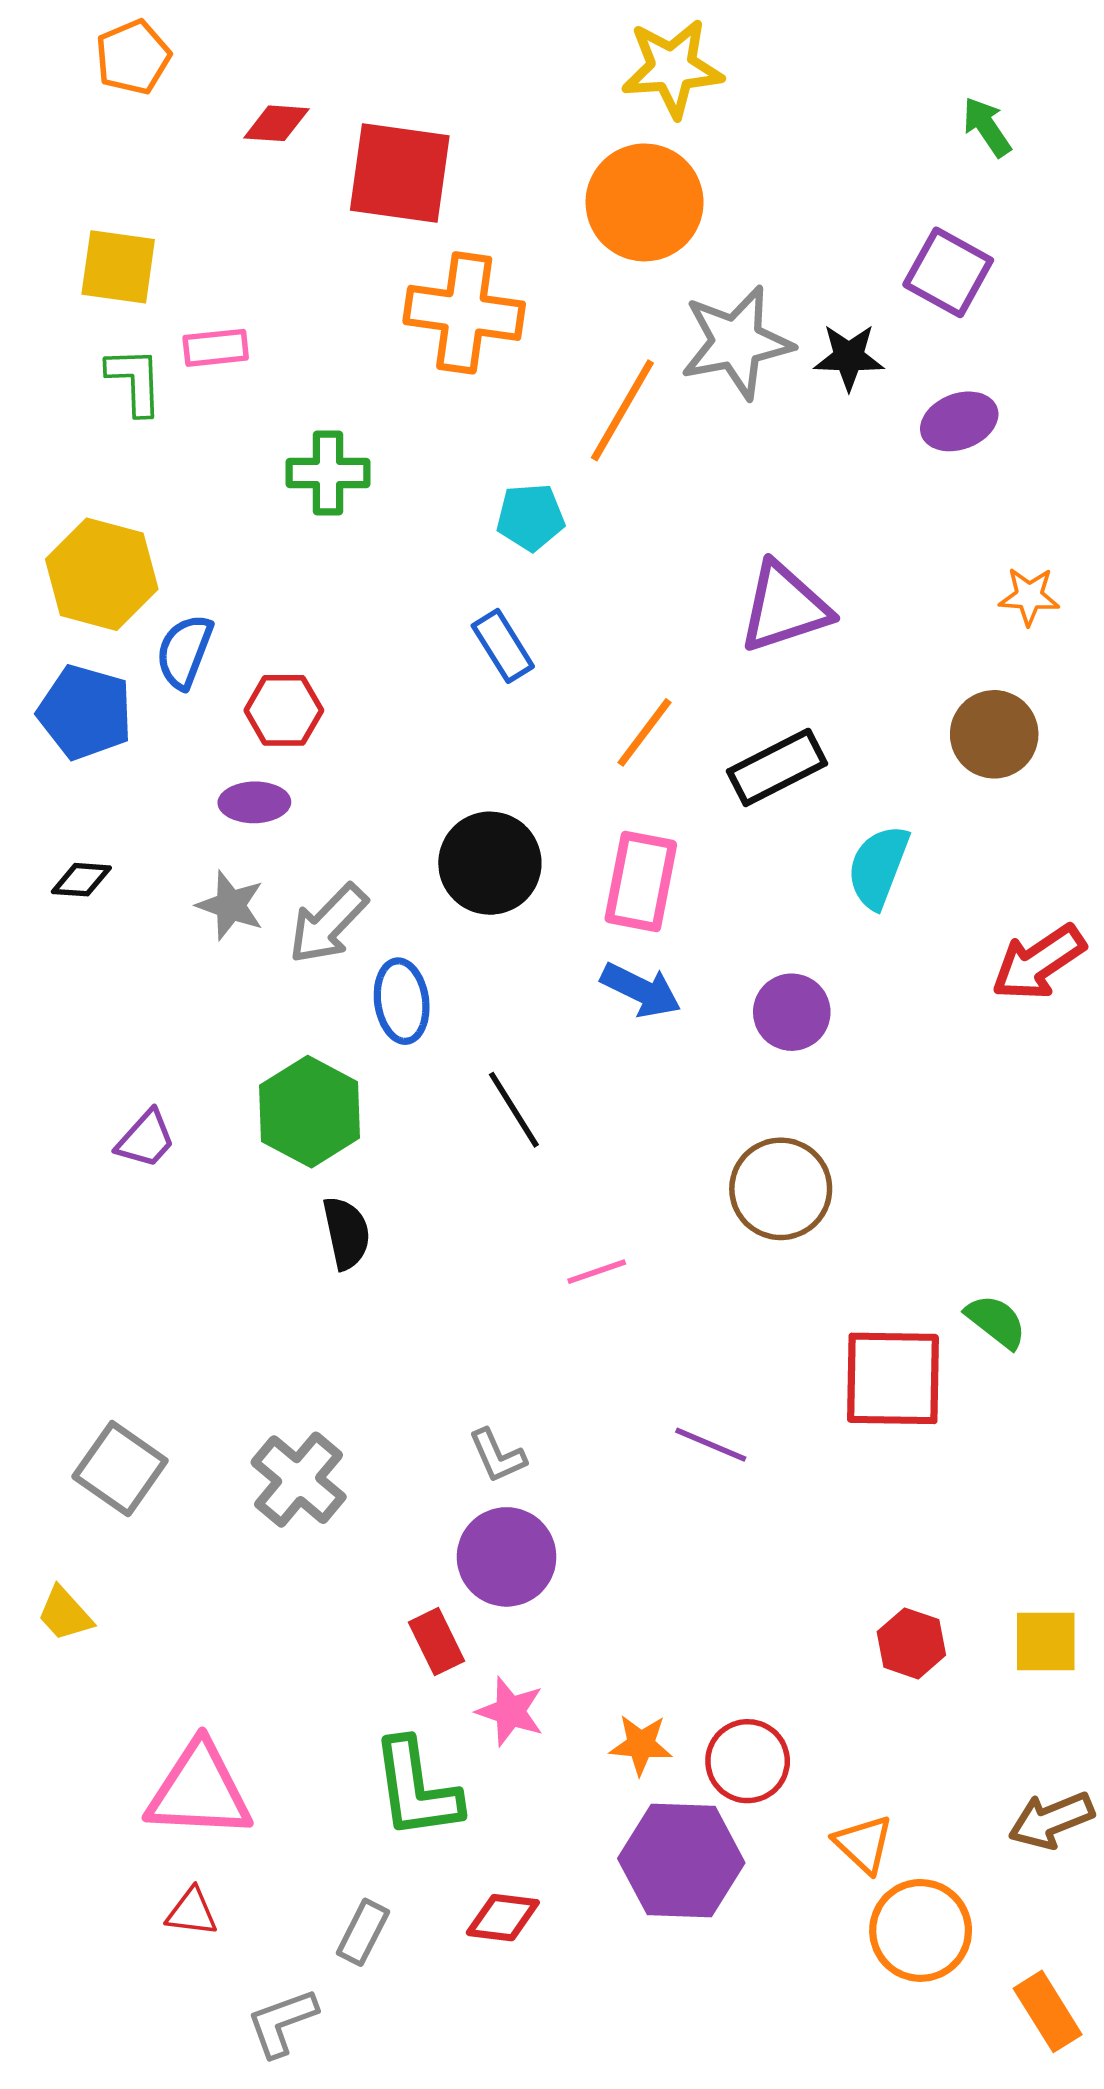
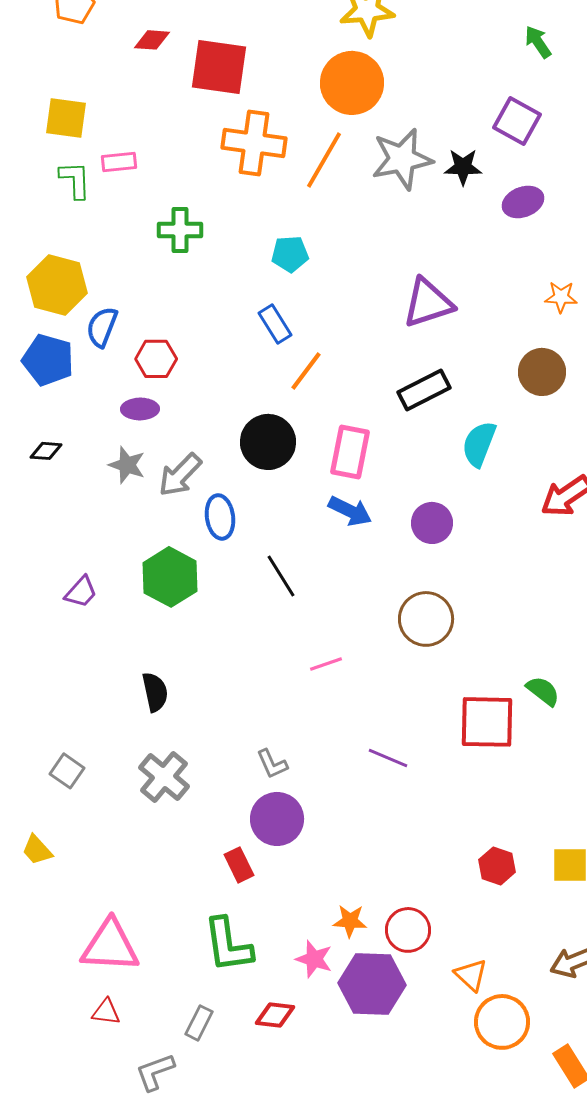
orange line: (622, 410) -> (324, 160), moved
orange line: (645, 732) -> (306, 371), moved
black semicircle: (346, 1233) -> (155, 692), moved
gray square: (120, 1469) -> (67, 771), size x0.7
pink star: (510, 1711) -> (314, 959), moved

